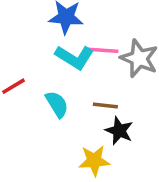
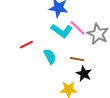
pink line: (102, 50) -> (78, 28), turned 36

